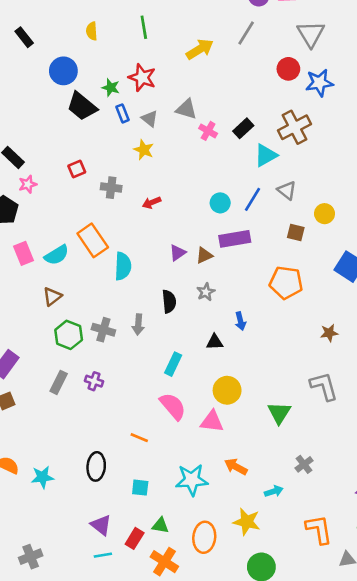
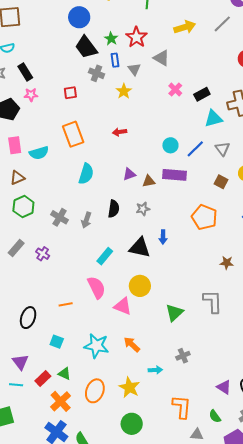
gray triangle: (186, 109) -> (161, 58), moved
gray cross: (111, 188) -> (97, 73), moved
orange rectangle: (93, 240) -> (73, 134), moved
brown triangle: (52, 296) -> (17, 178), moved
green hexagon: (69, 335) -> (23, 207), moved
black triangle: (215, 342) -> (140, 248), size x1.6
orange line: (139, 438) -> (66, 304), turned -48

